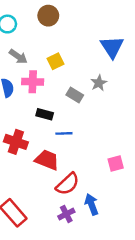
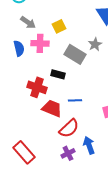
gray rectangle: (75, 95) -> (75, 54), size x1.5
black rectangle: (45, 114) -> (58, 74), moved
blue line: (64, 133) -> (75, 100), moved
red cross: (16, 142) -> (37, 87), moved

